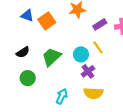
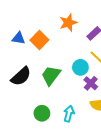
black semicircle: (23, 52) -> (21, 76), size x1.5
green circle: (28, 78) -> (42, 113), moved

